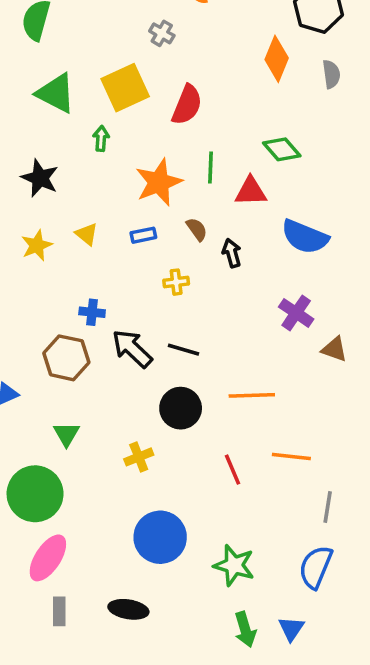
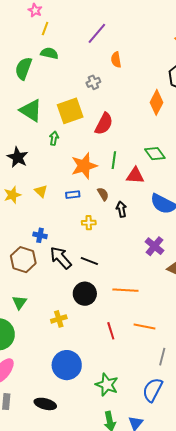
gray cross: (162, 33) -> (93, 82), turned 32

